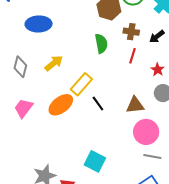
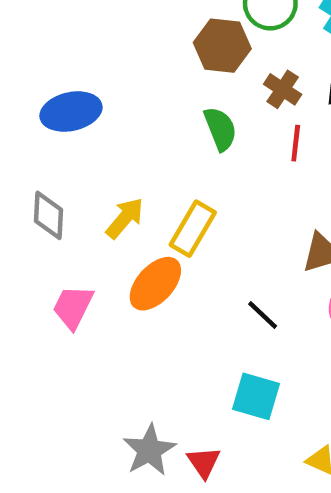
brown cross: (131, 32) -> (283, 89), turned 35
yellow arrow: (54, 63) -> (125, 218), moved
black line: (98, 103) -> (263, 315), moved

